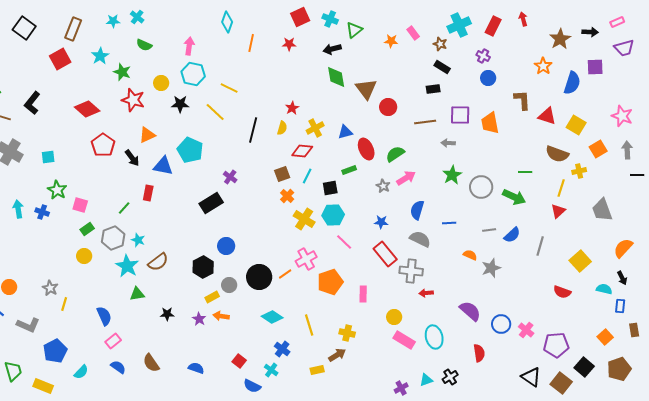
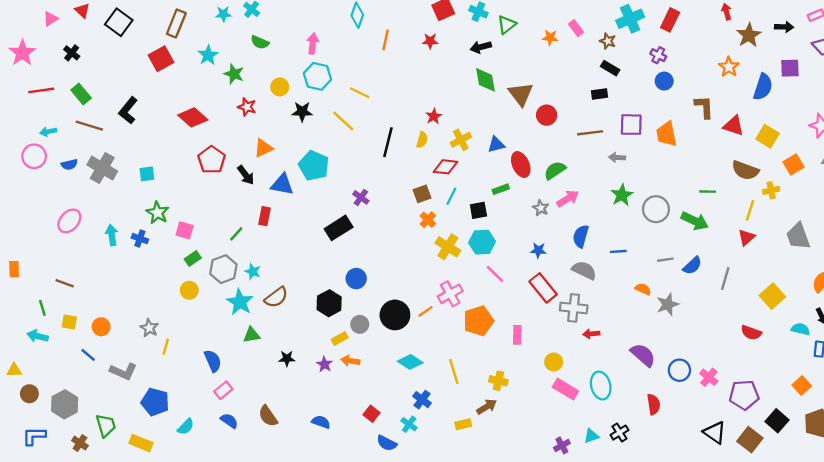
red arrow: (523, 19) -> (726, 12), moved
red star: (133, 100) -> (247, 107), size x0.7
blue pentagon: (55, 351) -> (155, 402), turned -30

